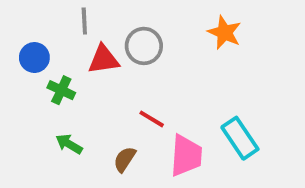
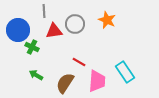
orange star: (225, 33) -> (107, 20), moved
blue circle: (34, 58) -> (18, 30), size x1.5
brown semicircle: (125, 159) -> (65, 83), size x1.5

